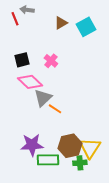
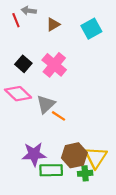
brown triangle: (61, 23) -> (53, 24), moved
black square: (22, 60) -> (23, 64), turned -35
pink cross: (51, 61) -> (54, 65), size x1.6
pink diamond: (30, 82) -> (18, 94), moved

